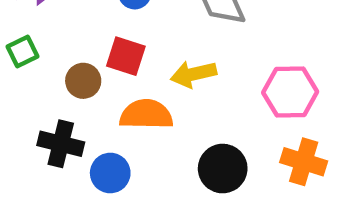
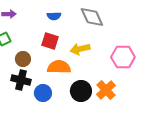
brown circle: (83, 81) -> (23, 59), moved
orange cross: (304, 162) -> (106, 90), moved, turned 30
black circle: (223, 169) -> (81, 91), moved

